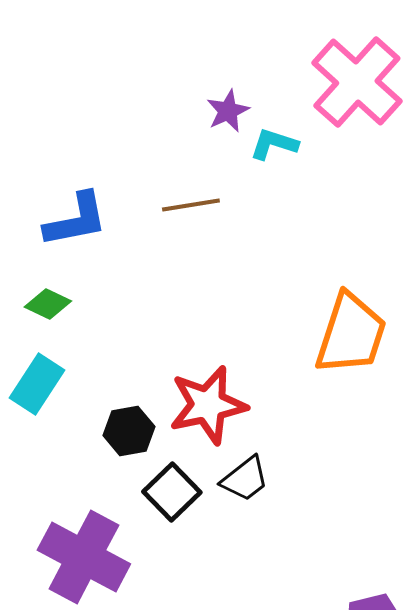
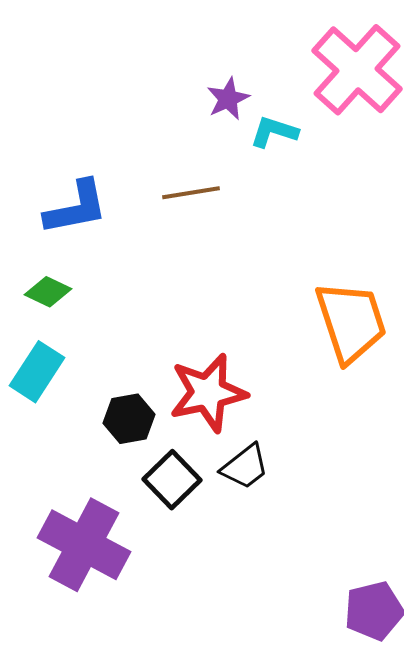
orange trapezoid: (351, 334) -> (351, 322), turned -36

